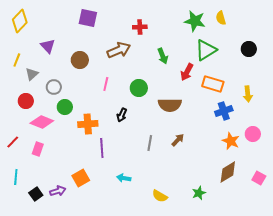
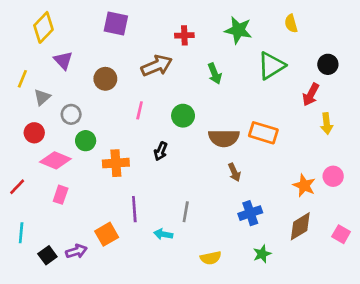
yellow diamond: (20, 21) -> (43, 27), moved
green star: (195, 21) -> (238, 30), moved
red arrow: (187, 72) -> (311, 95), moved
orange rectangle: (213, 84) -> (263, 133), moved
blue cross: (224, 111) -> (250, 213), moved
brown arrow: (178, 140) -> (234, 172), moved, turned 112
gray line: (150, 143) -> (186, 212), moved
purple line: (102, 148) -> (134, 209), moved
pink rectangle: (38, 149) -> (61, 195), moved
yellow semicircle: (160, 196) -> (211, 258), turned -42

